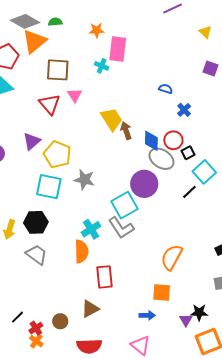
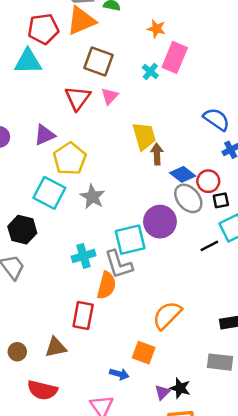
blue semicircle: (166, 89) -> (216, 119), size x1.6
blue diamond: (151, 141) -> (183, 174), turned -70
orange semicircle: (81, 251) -> (106, 285), moved

